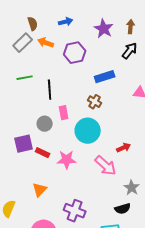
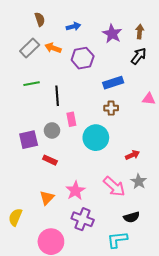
brown semicircle: (33, 24) -> (40, 19), moved
brown cross: (95, 102) -> (111, 108), moved, turned -32
purple square: (24, 144) -> (29, 140), moved
pink star: (67, 160) -> (75, 191), moved, turned -30
pink arrow: (106, 166) -> (114, 187), moved
gray star: (132, 188) -> (139, 181), moved

